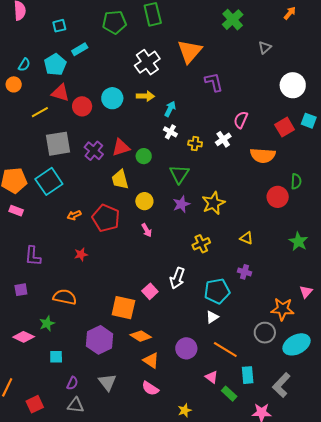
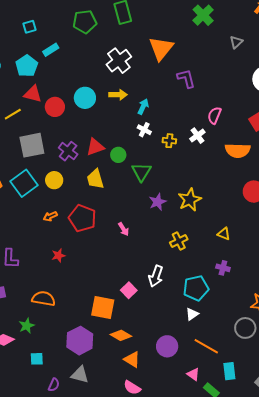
green triangle: (179, 174) -> (141, 172), moved
yellow circle: (144, 201) -> (54, 180), moved
gray triangle: (107, 382) -> (80, 375), moved, turned -36

